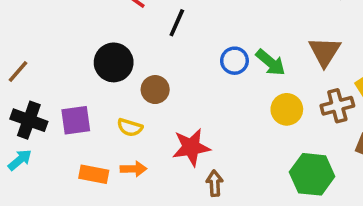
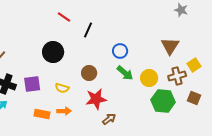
green arrow: (271, 62) -> (125, 73), moved
brown circle: (155, 90) -> (89, 73), moved
green hexagon: (312, 174) -> (163, 101), moved
brown arrow: (215, 183) -> (109, 119), turned 56

